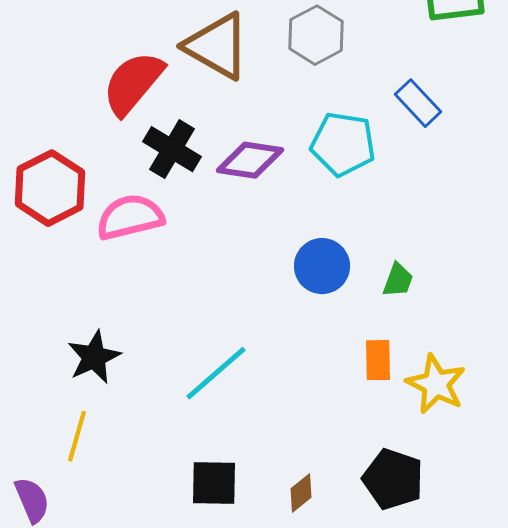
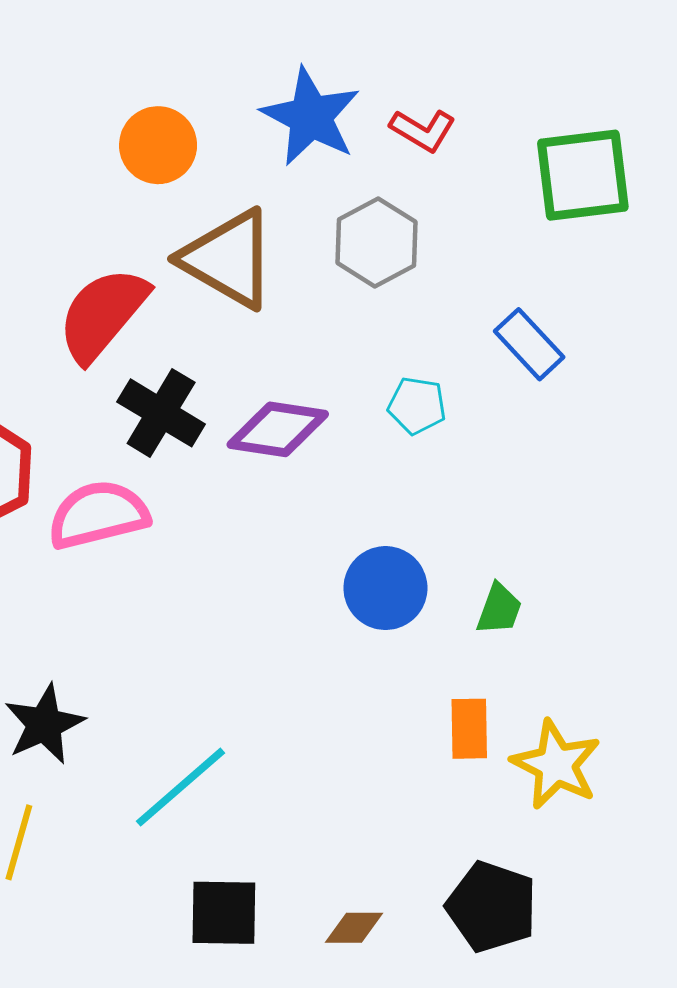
cyan pentagon: (343, 144) -> (417, 405), size x0.6
cyan line: (216, 373) -> (180, 787), moved
brown diamond: (301, 493) -> (354, 928), turned 39

